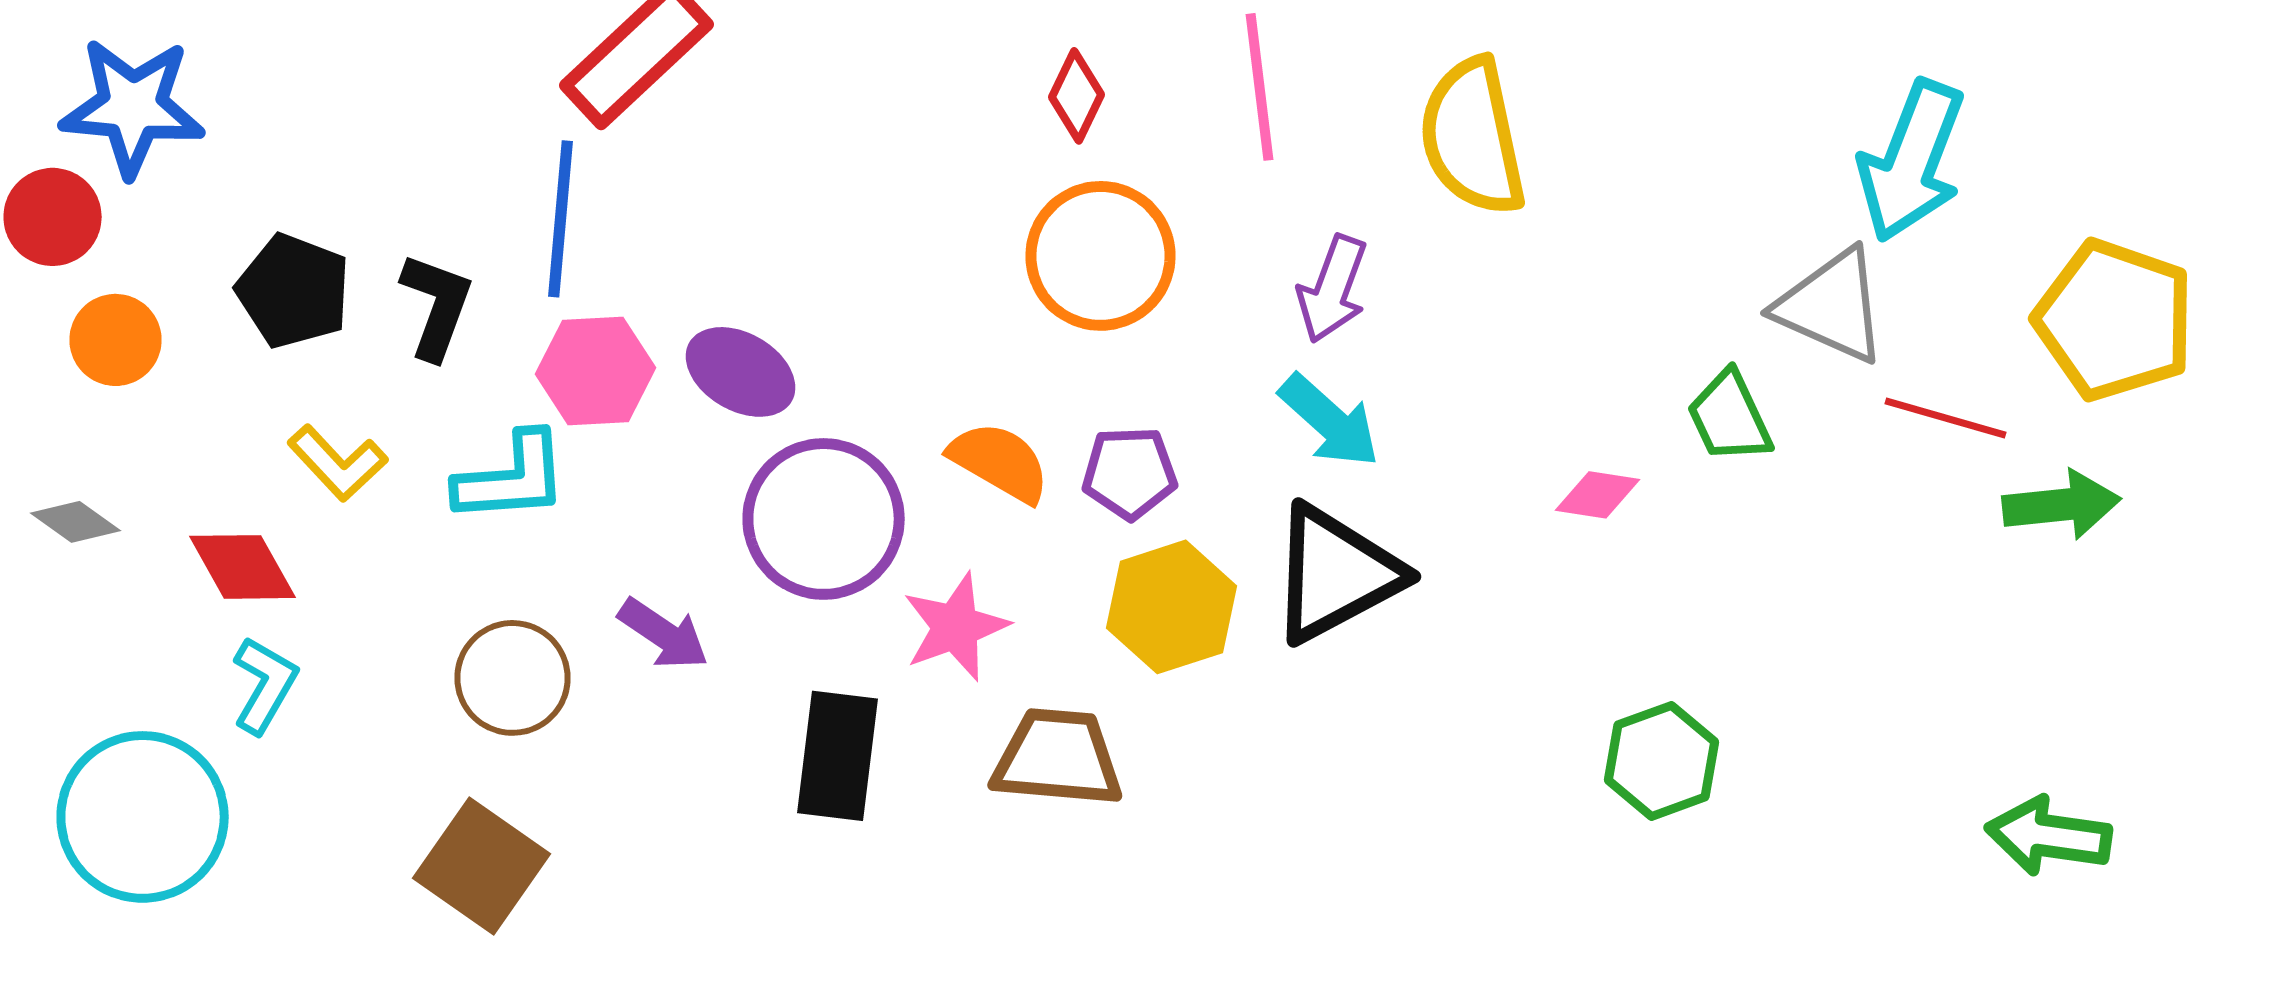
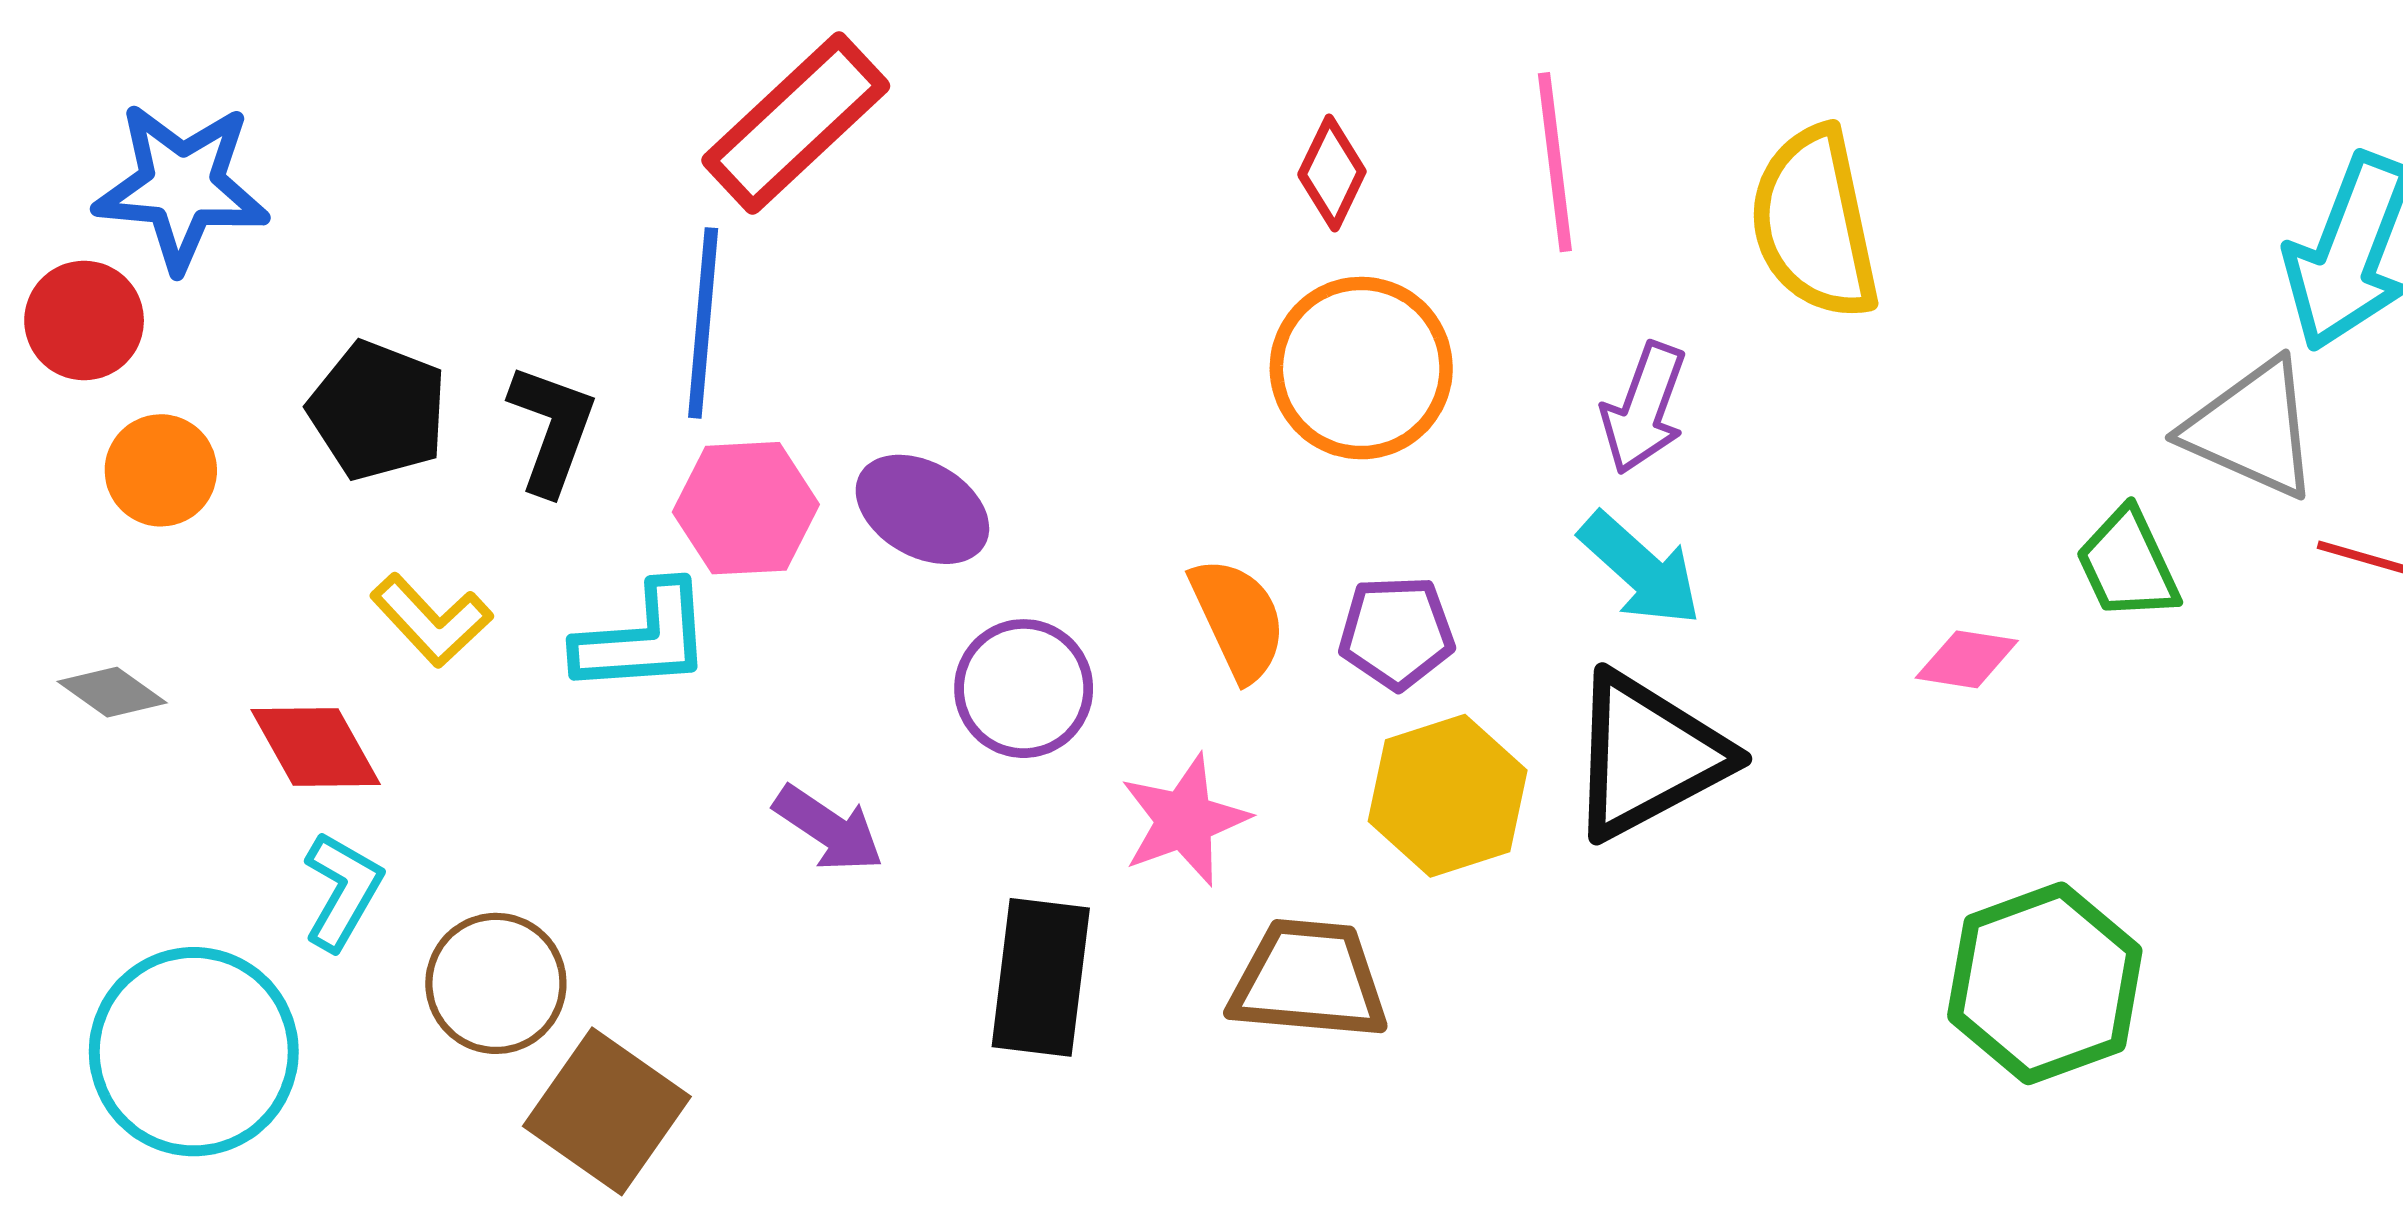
orange semicircle: (1000, 462) -> (1238, 619), turned 35
purple circle: (824, 519) -> (1024, 689), size x0.7
brown circle: (512, 678) -> (496, 983), moved
green hexagon: (1662, 761) -> (2045, 983), size x1.4

